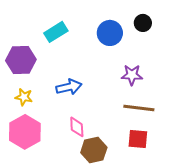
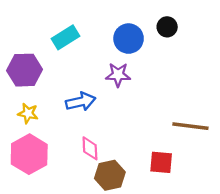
purple star: (132, 75) -> (118, 75), moved
brown line: (139, 108) -> (190, 126), moved

